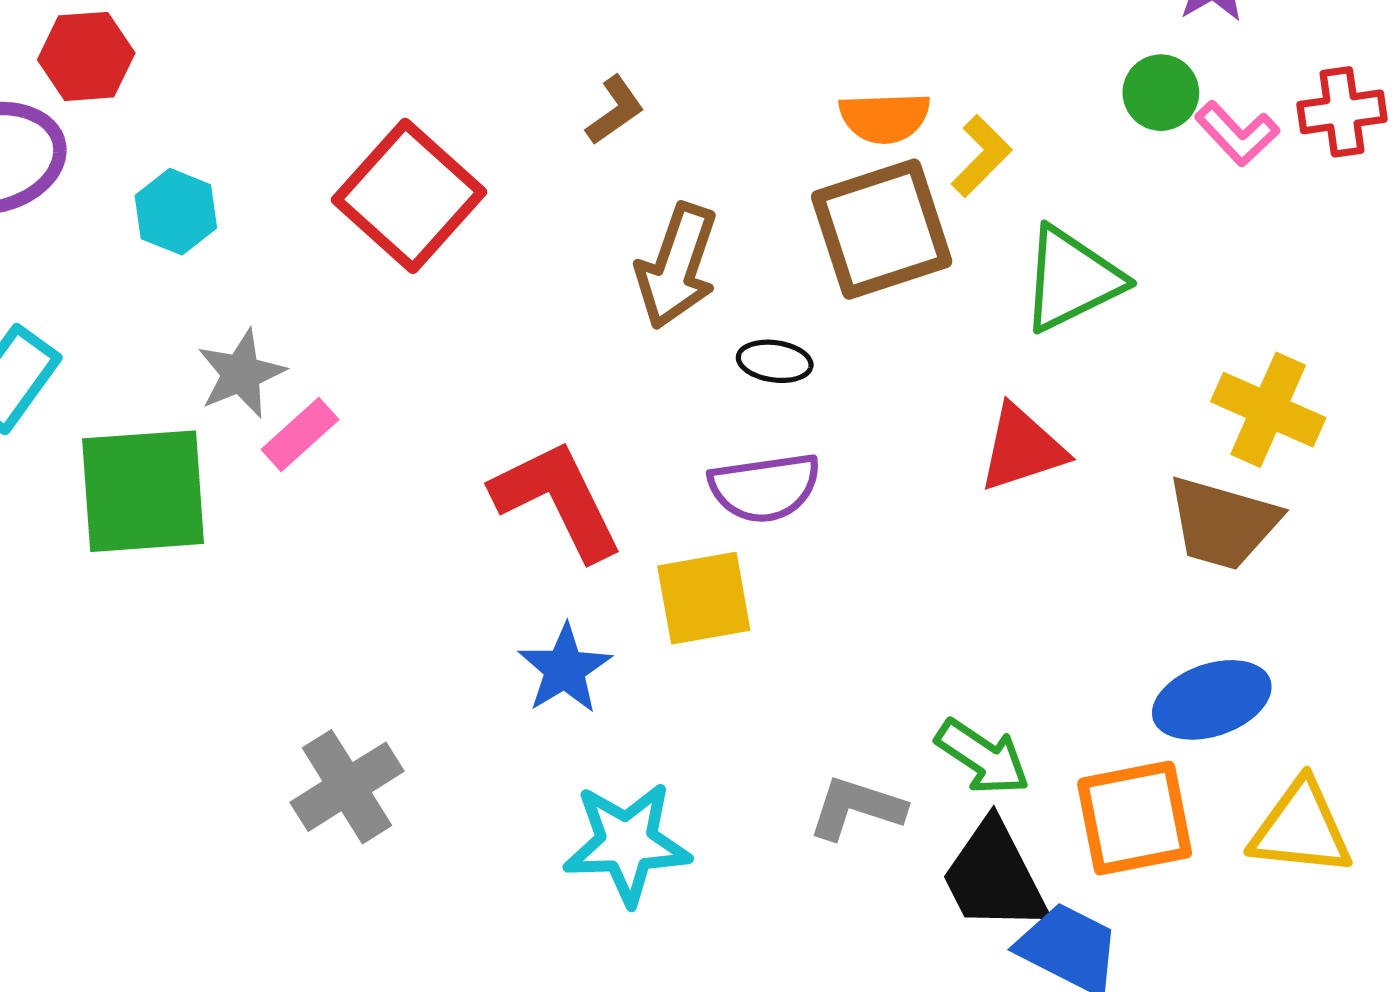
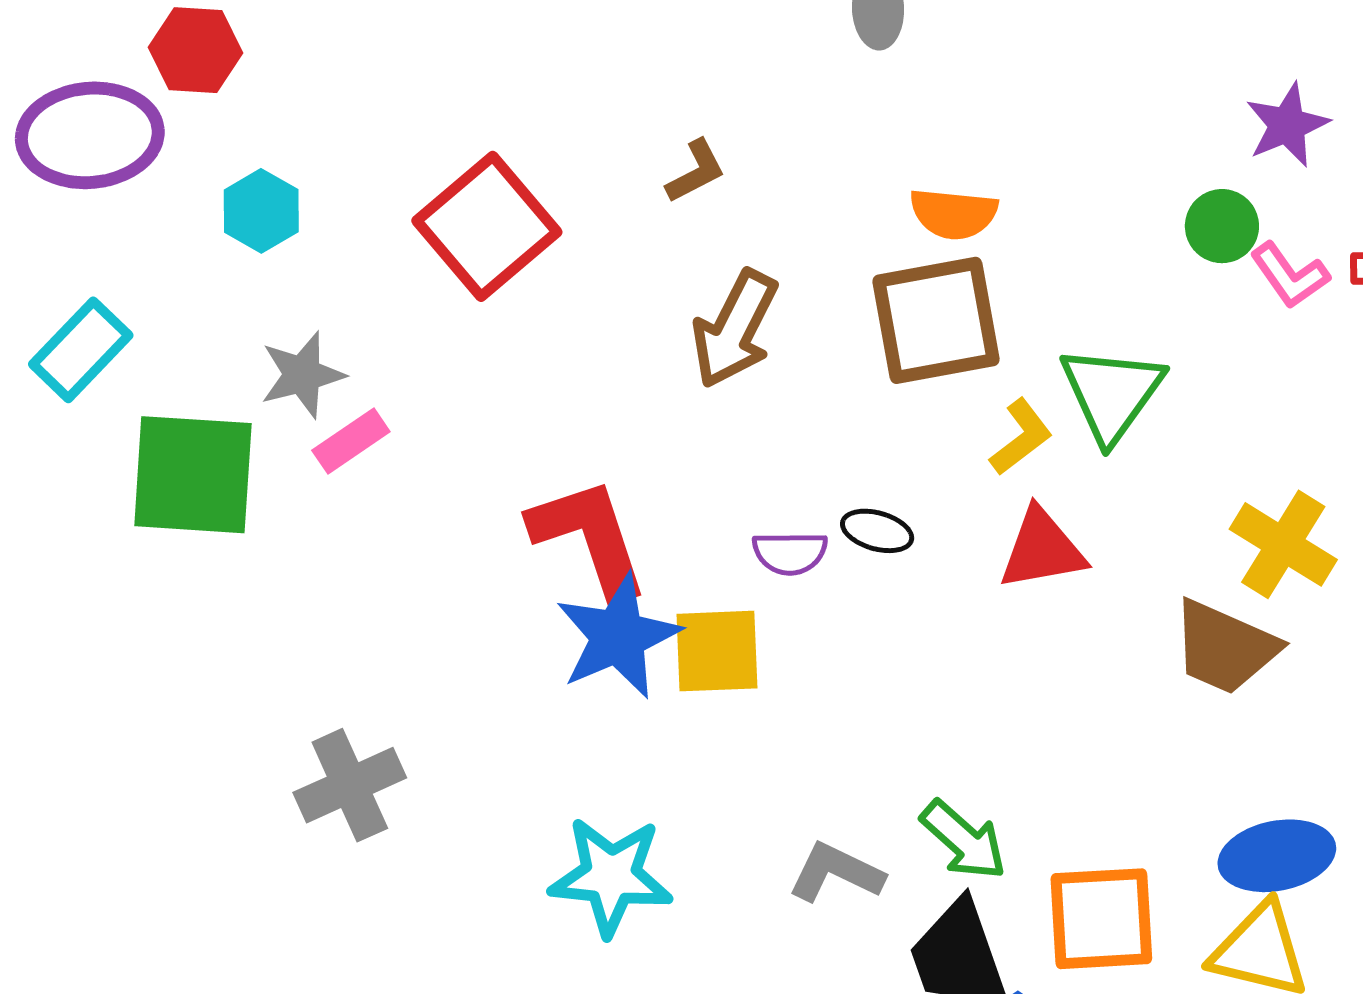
yellow L-shape: (981, 156) -> (1021, 437), moved
green triangle: (1072, 279) -> (1112, 393), turned -36
black ellipse: (775, 361) -> (877, 531), moved
purple semicircle: (765, 487) -> (790, 553), size x0.7
blue star: (565, 669) -> (618, 636), moved, size x1.4
blue ellipse: (1212, 700) -> (1277, 856), moved

